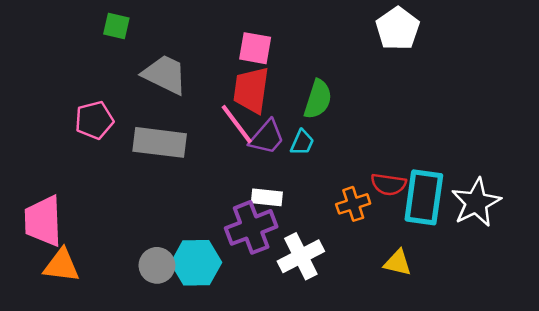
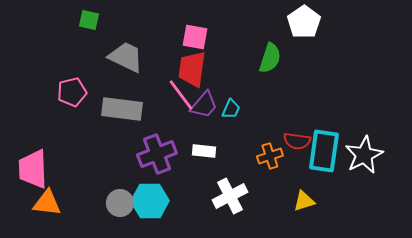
green semicircle: (318, 99) -> (270, 58), moved
purple cross: (251, 227) -> (157, 154), moved
yellow triangle: (398, 263) -> (304, 201), turned -30

